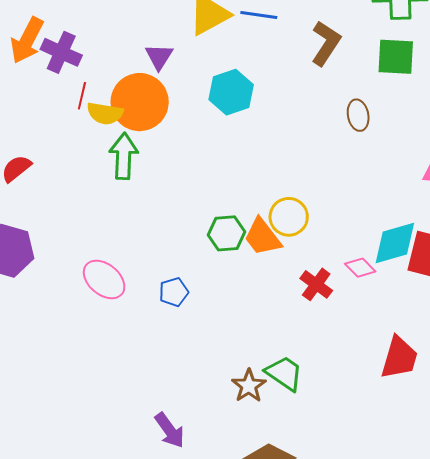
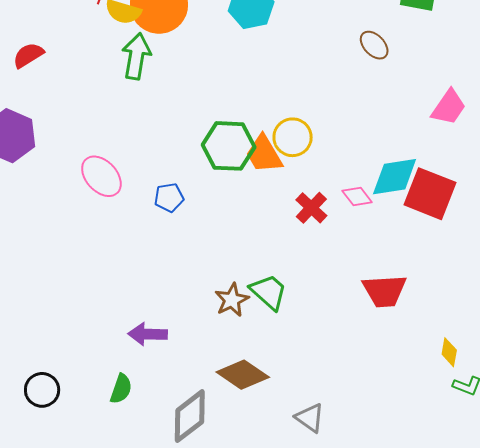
brown ellipse: (358, 115) -> (374, 45), turned -40
green hexagon: (226, 233) -> (229, 146), size x1.4
red trapezoid: (399, 358) -> (385, 291), turned 63
purple arrow: (170, 430) -> (148, 334), turned 120

